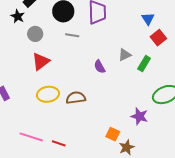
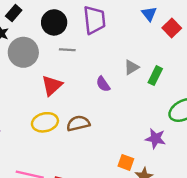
blue triangle: (148, 19) -> (149, 14), moved
gray circle: (35, 34) -> (23, 52), size x1.6
red square: (158, 38) -> (172, 28), moved
red triangle: (41, 62) -> (52, 85), moved

